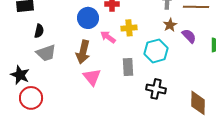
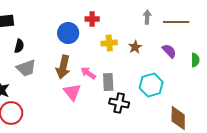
brown star: (170, 25) -> (135, 47), moved
pink arrow: (108, 37) -> (88, 73), moved
cyan hexagon: (156, 51) -> (151, 85), moved
black cross: (156, 89) -> (119, 103), moved

